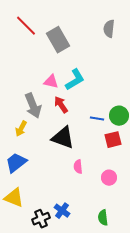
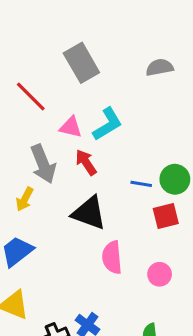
red line: (26, 26) -> (31, 97), moved
gray semicircle: (109, 29) -> (160, 67), moved, turned 72
pink semicircle: (78, 167) -> (112, 257), size x1.5

